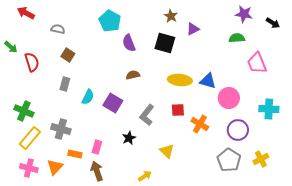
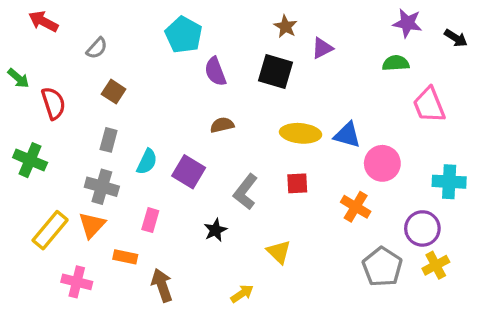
gray semicircle: (58, 29) -> (97, 48), turned 120
green cross: (24, 111) -> (30, 160), moved
orange cross: (200, 124) -> (356, 207), moved
gray cross: (61, 129) -> (102, 187), moved
purple circle: (238, 130) -> (422, 228), moved
pink rectangle: (97, 147) -> (150, 220), moved
orange triangle: (55, 167) -> (92, 225), moved
pink cross: (29, 168) -> (77, 282), moved

